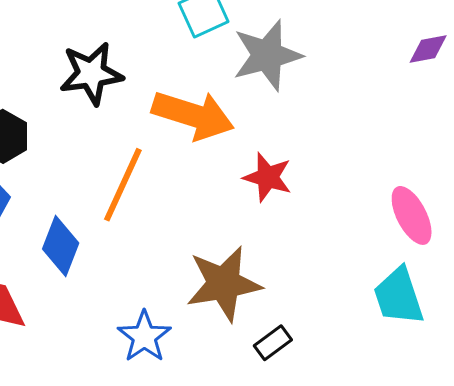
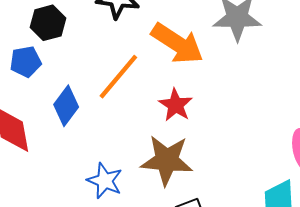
red star: (268, 177) -> (176, 105), moved
blue star: (144, 337) -> (105, 181), turned -30

